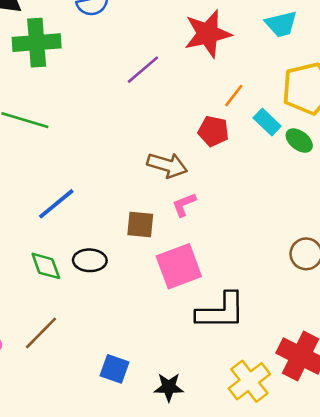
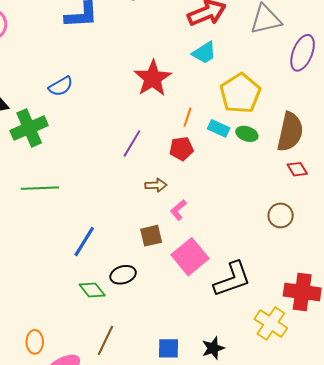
purple line: (143, 70) -> (132, 144), moved
brown arrow: (167, 165) -> (156, 185), size x0.7

